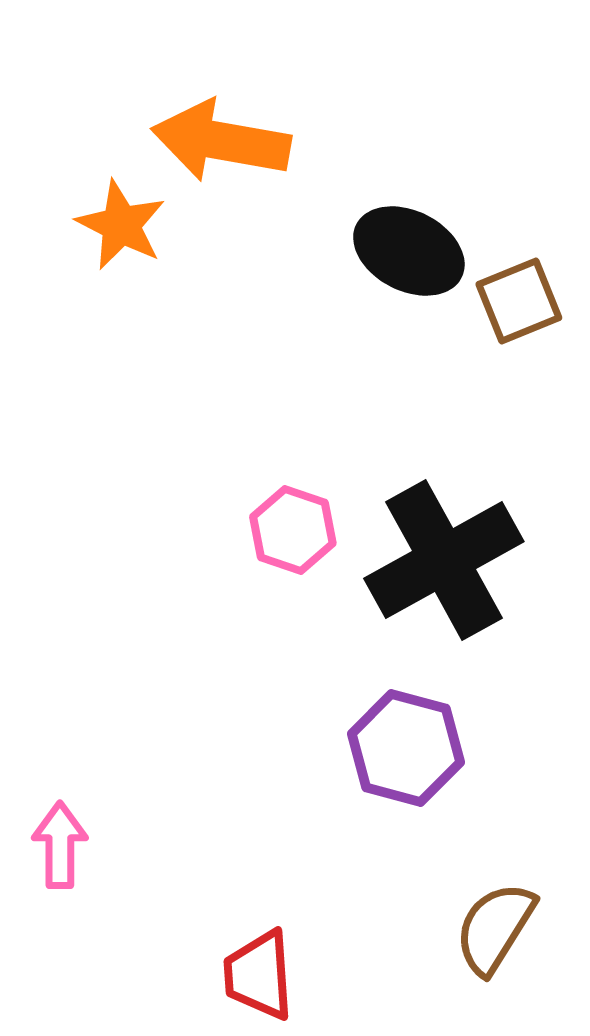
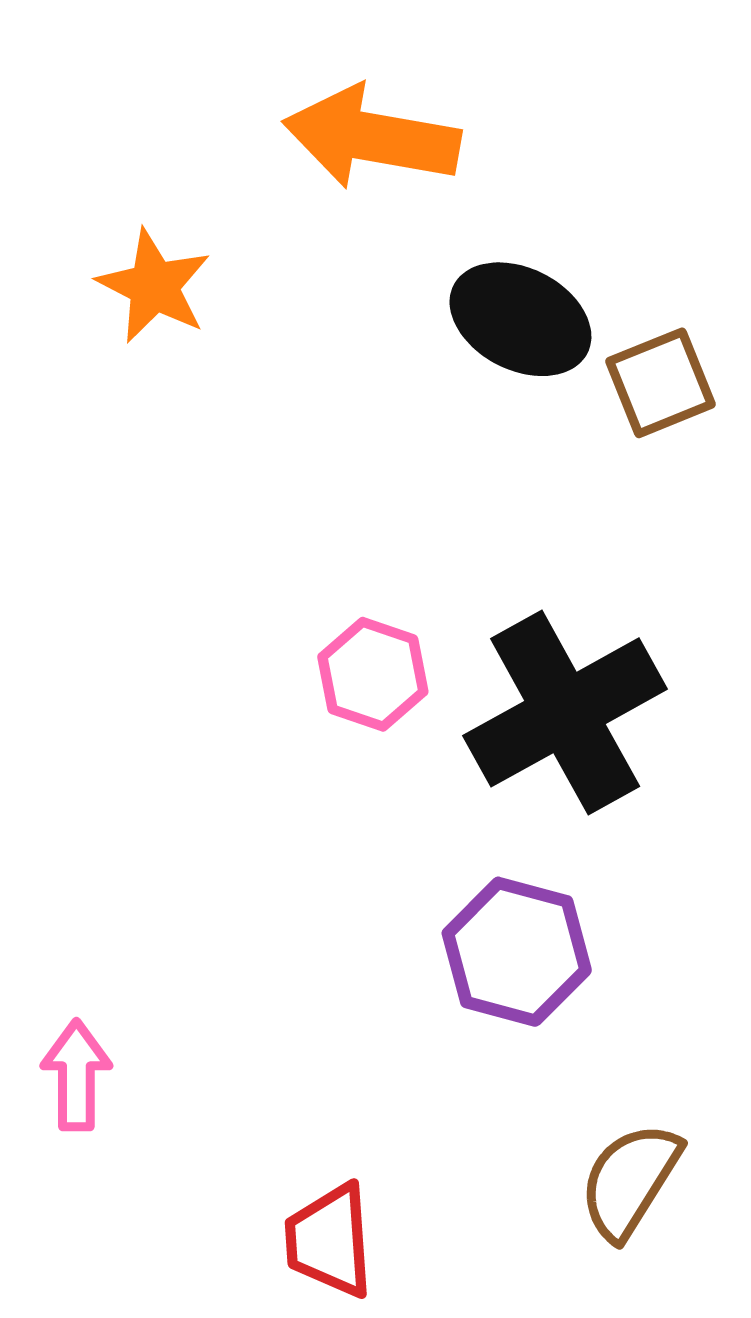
orange arrow: (221, 141) -> (372, 137), moved

